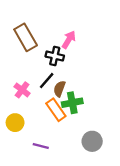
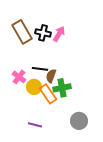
black cross: (55, 56) -> (43, 33), moved
black line: (47, 81) -> (40, 69), turned 56
yellow circle: (15, 123) -> (34, 87), moved

